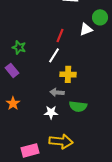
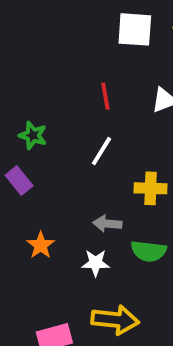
red line: (60, 35) -> (105, 96), moved, turned -32
yellow cross: (68, 74) -> (151, 188), moved
orange star: (13, 103) -> (41, 245), moved

